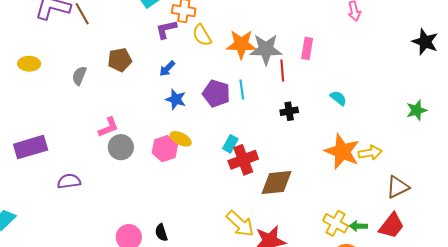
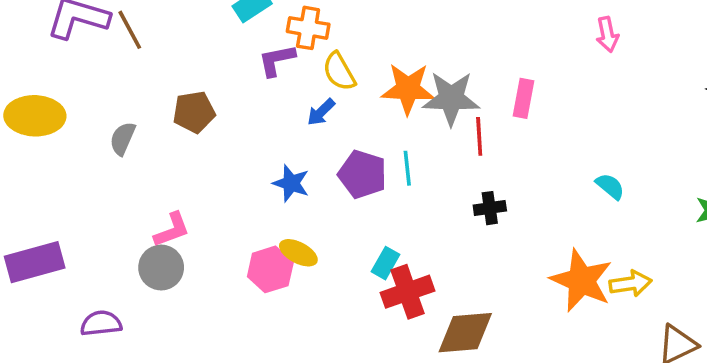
yellow ellipse: (29, 64) -> (35, 116), size x1.5
blue arrow: (167, 69) -> (321, 112), moved
cyan semicircle: (338, 98) -> (610, 186), moved
gray circle: (121, 147) -> (161, 268), moved

